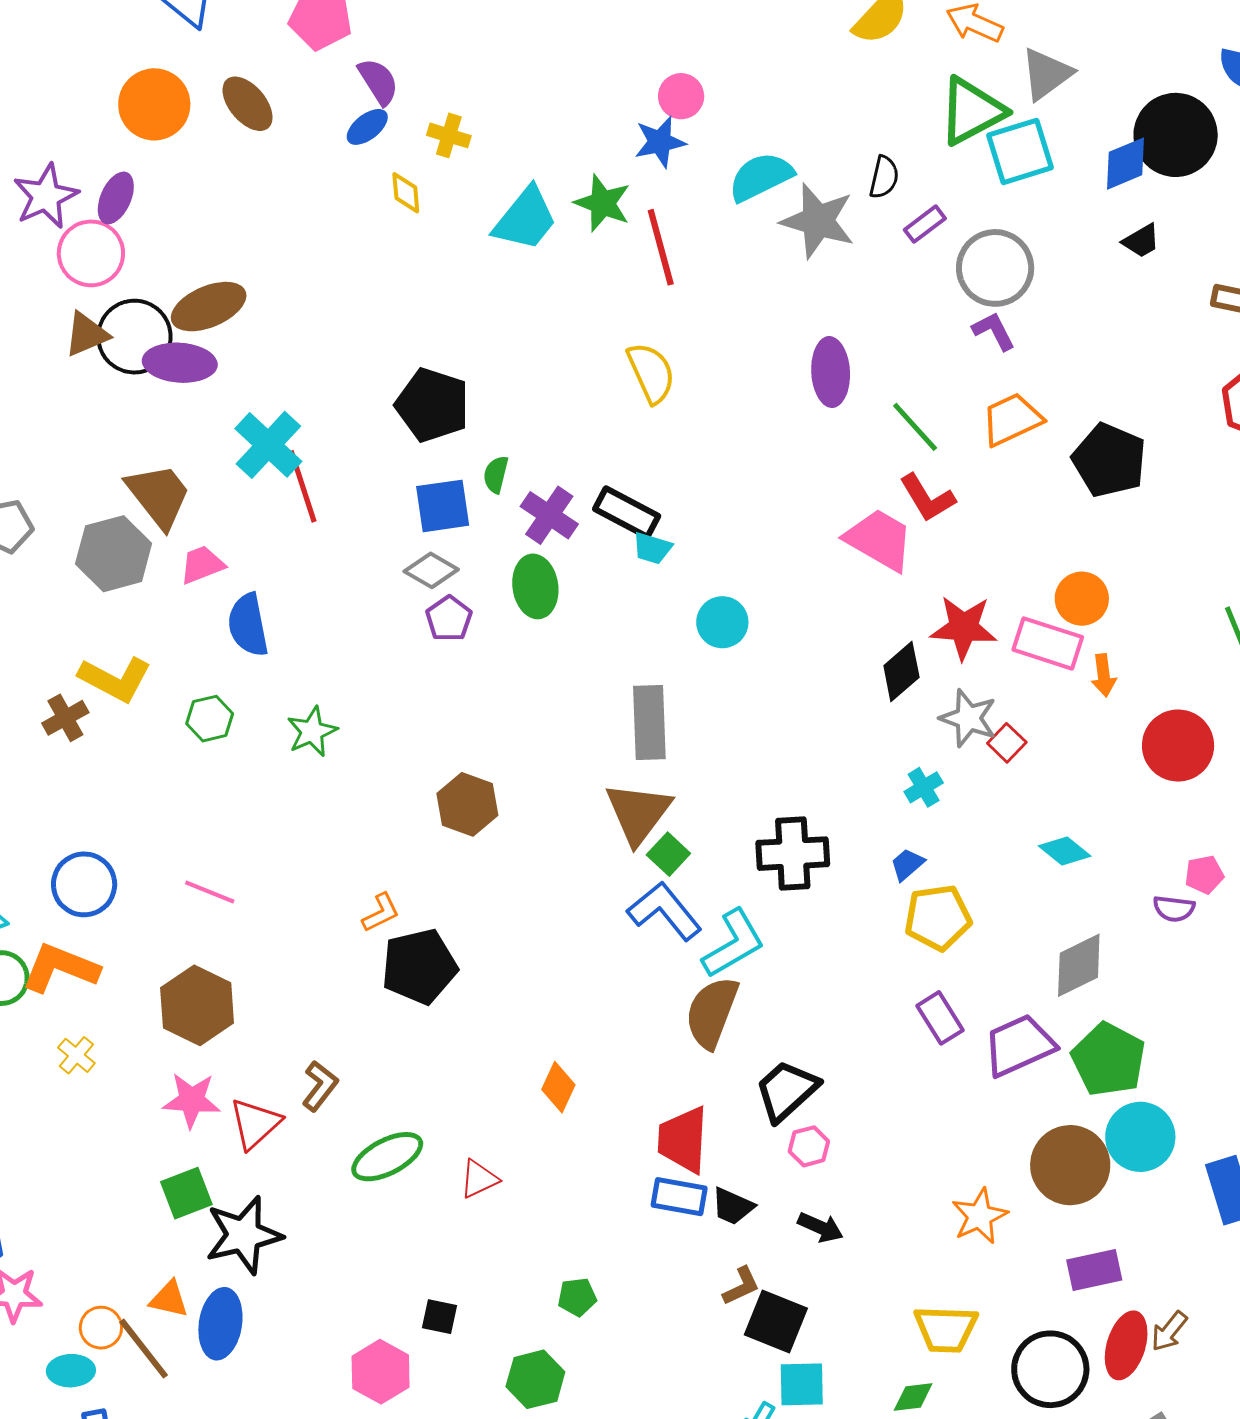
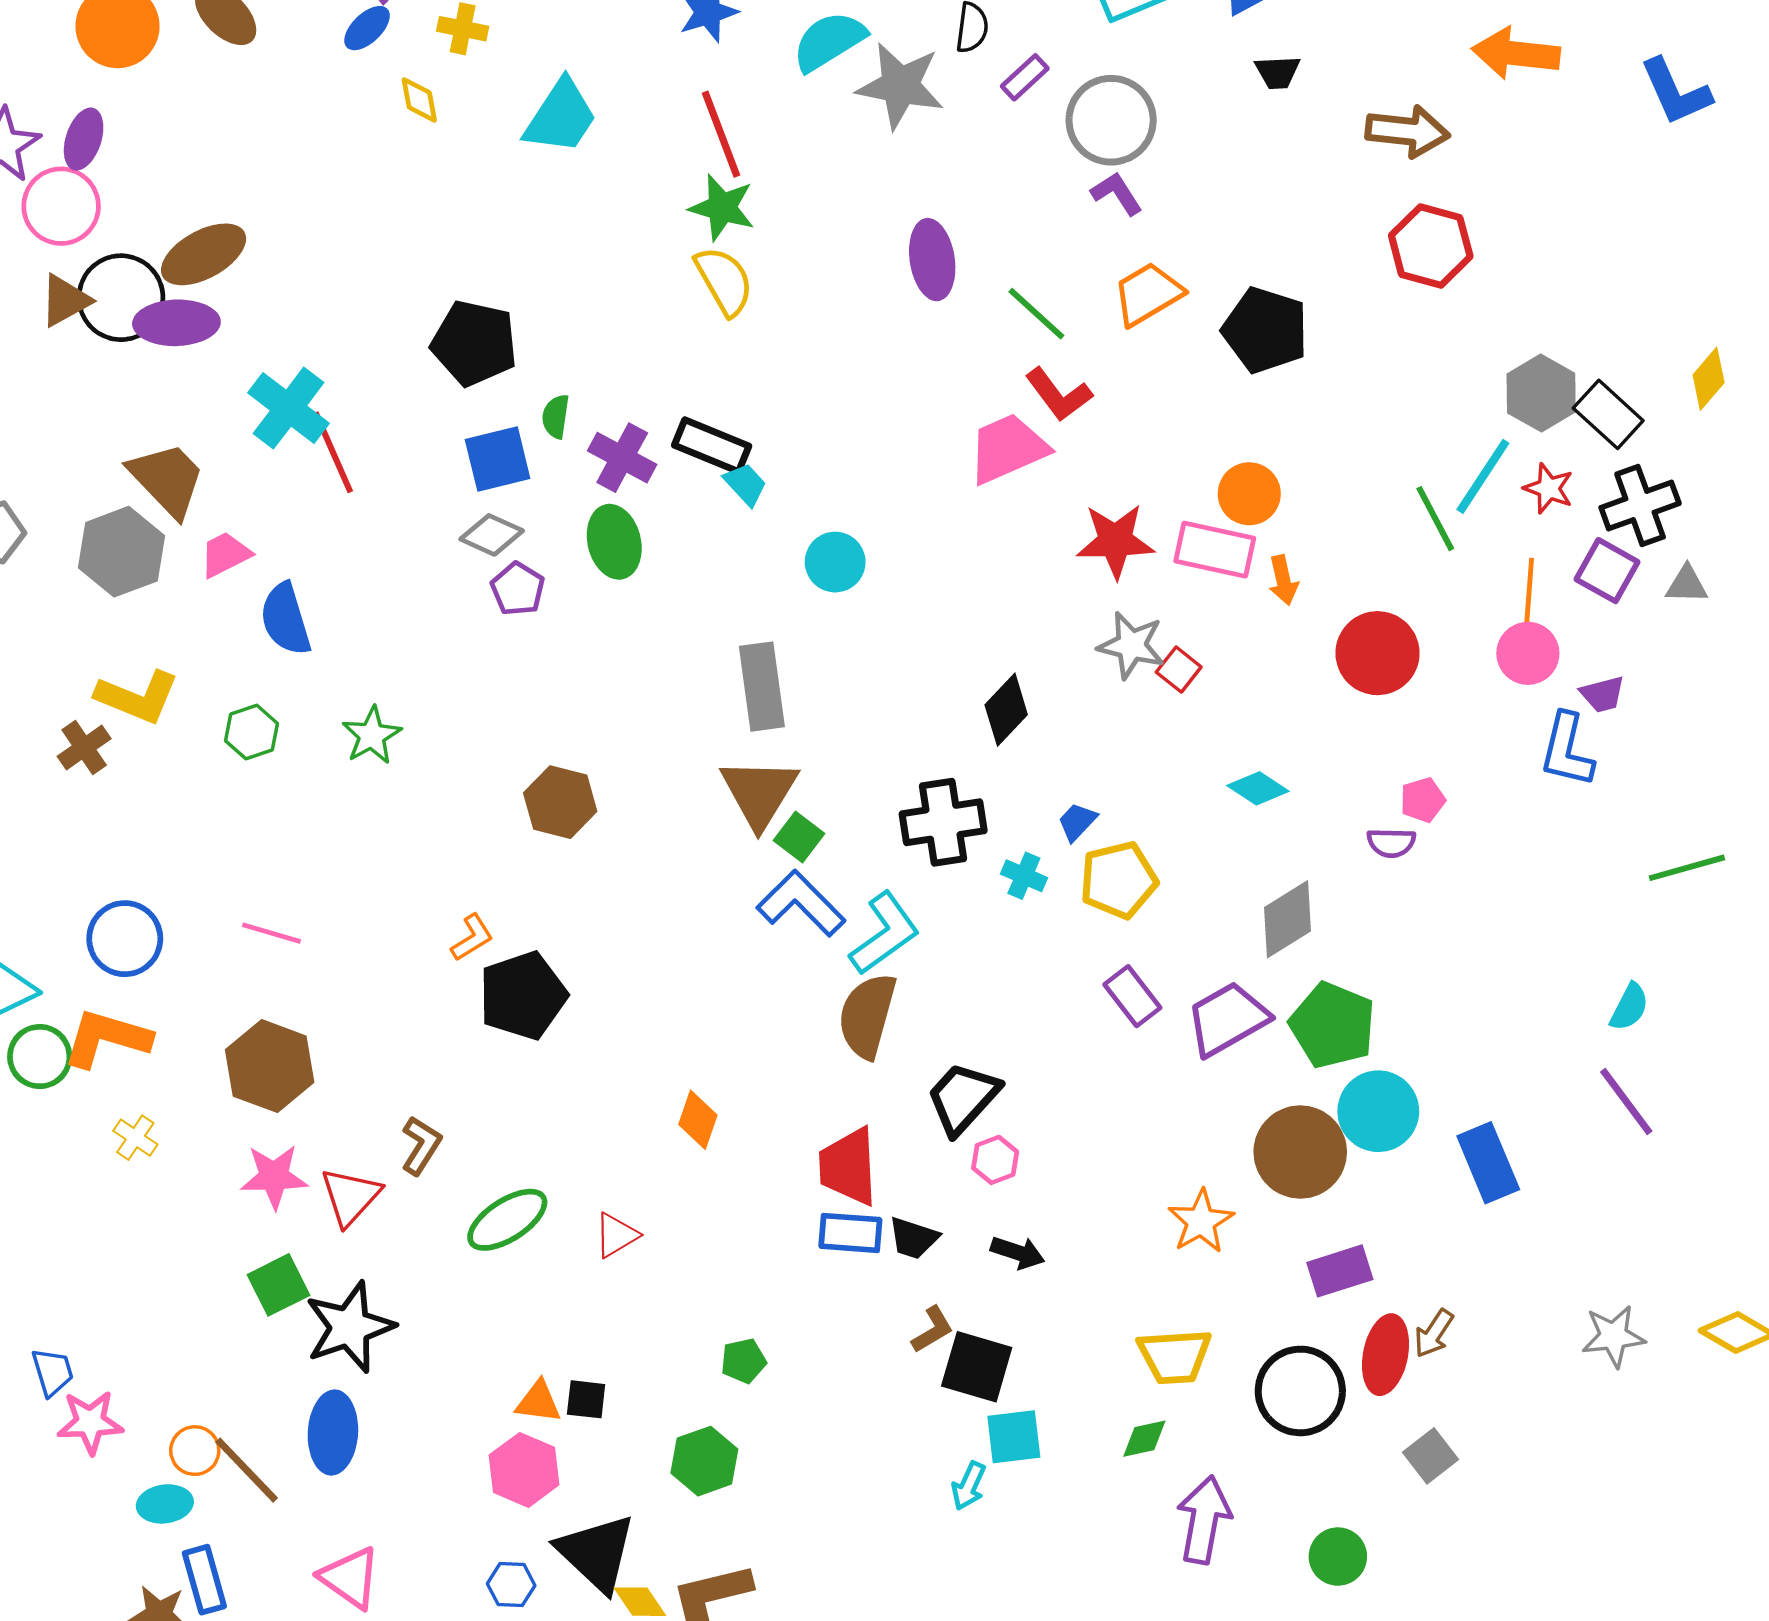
green star: (603, 203) -> (722, 208), moved
black trapezoid: (1141, 241) -> (1277, 72), turned 33
pink trapezoid: (879, 540) -> (1008, 448), turned -48
cyan trapezoid: (652, 548) -> (745, 484), turned -144
black diamond: (901, 672) -> (1006, 710), moved
cyan cross: (924, 787) -> (1024, 876), moved, turned -30
orange triangle: (169, 1299) -> (538, 1402), moved

